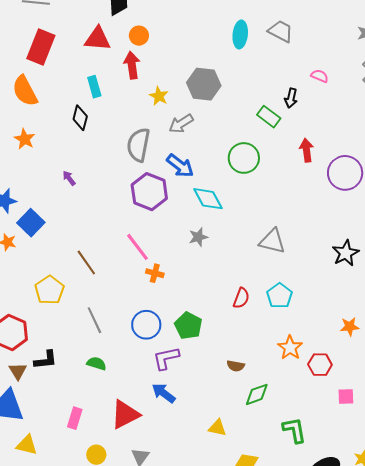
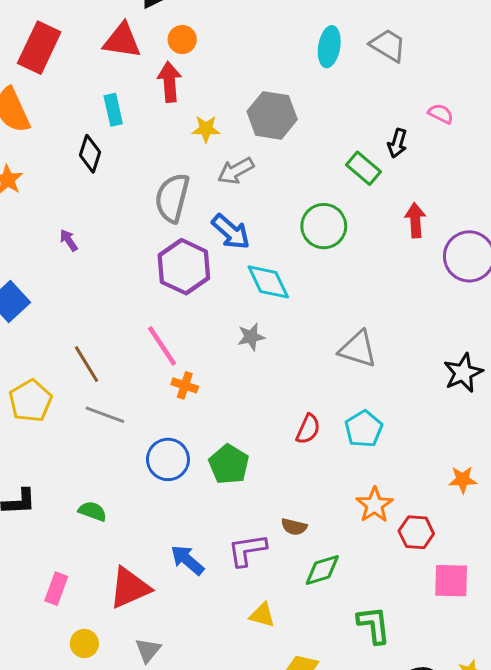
yellow star: (159, 96) -> (206, 129), turned -30
gray line: (94, 320) -> (105, 415), moved, turned -48
purple L-shape: (166, 358) -> (247, 550), moved
pink square: (346, 396) -> (451, 581), size x1.5

